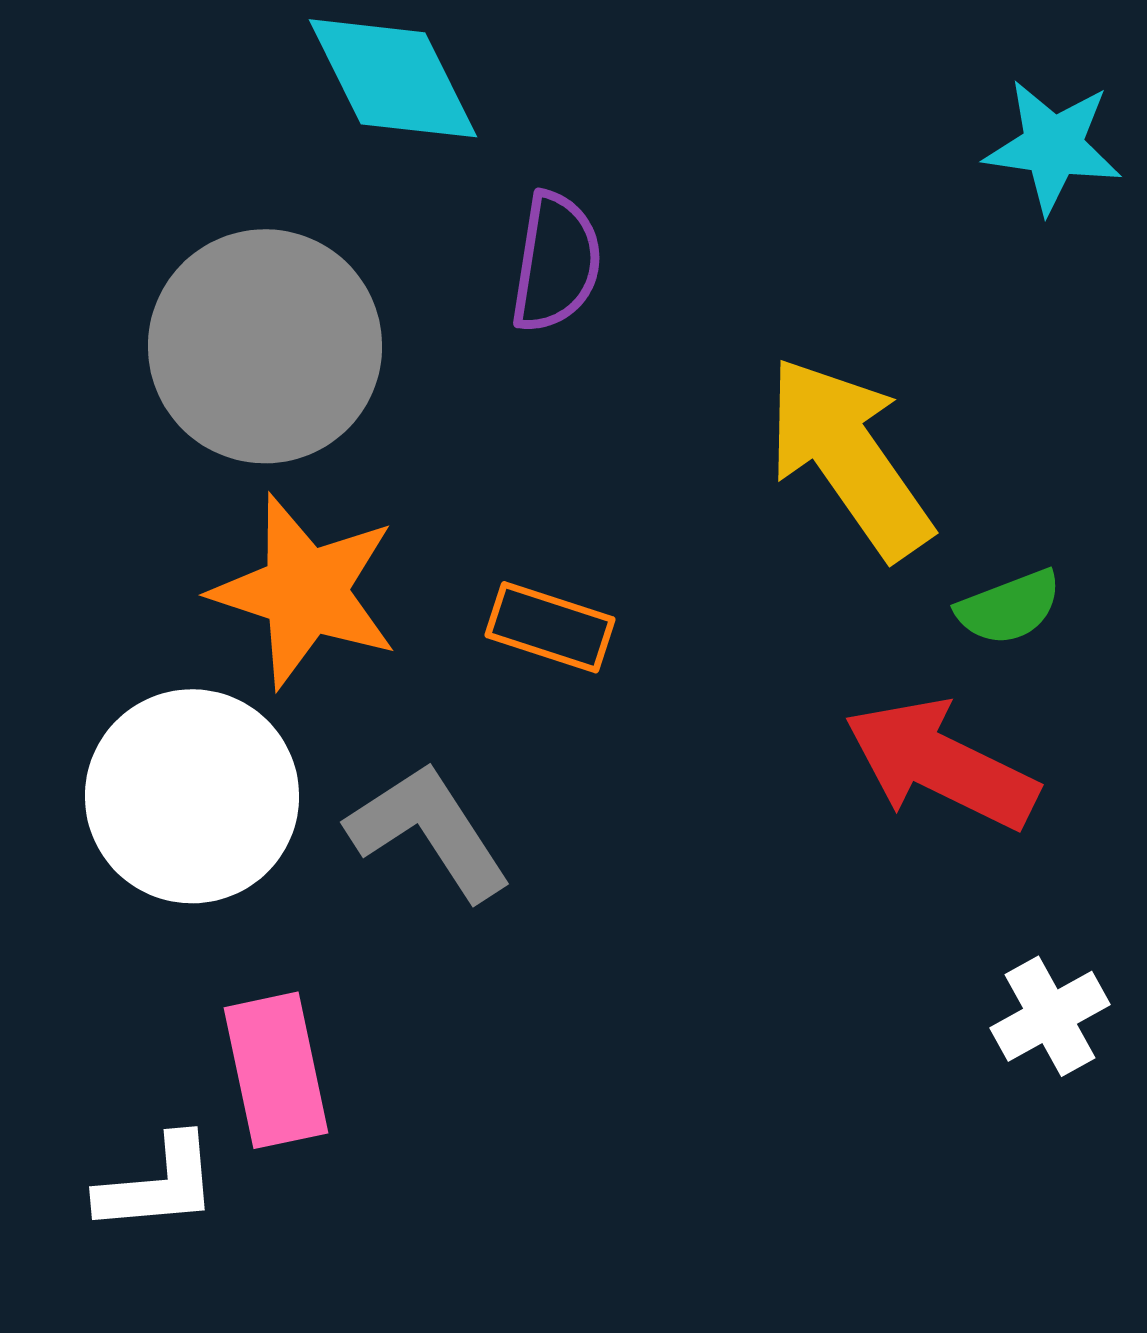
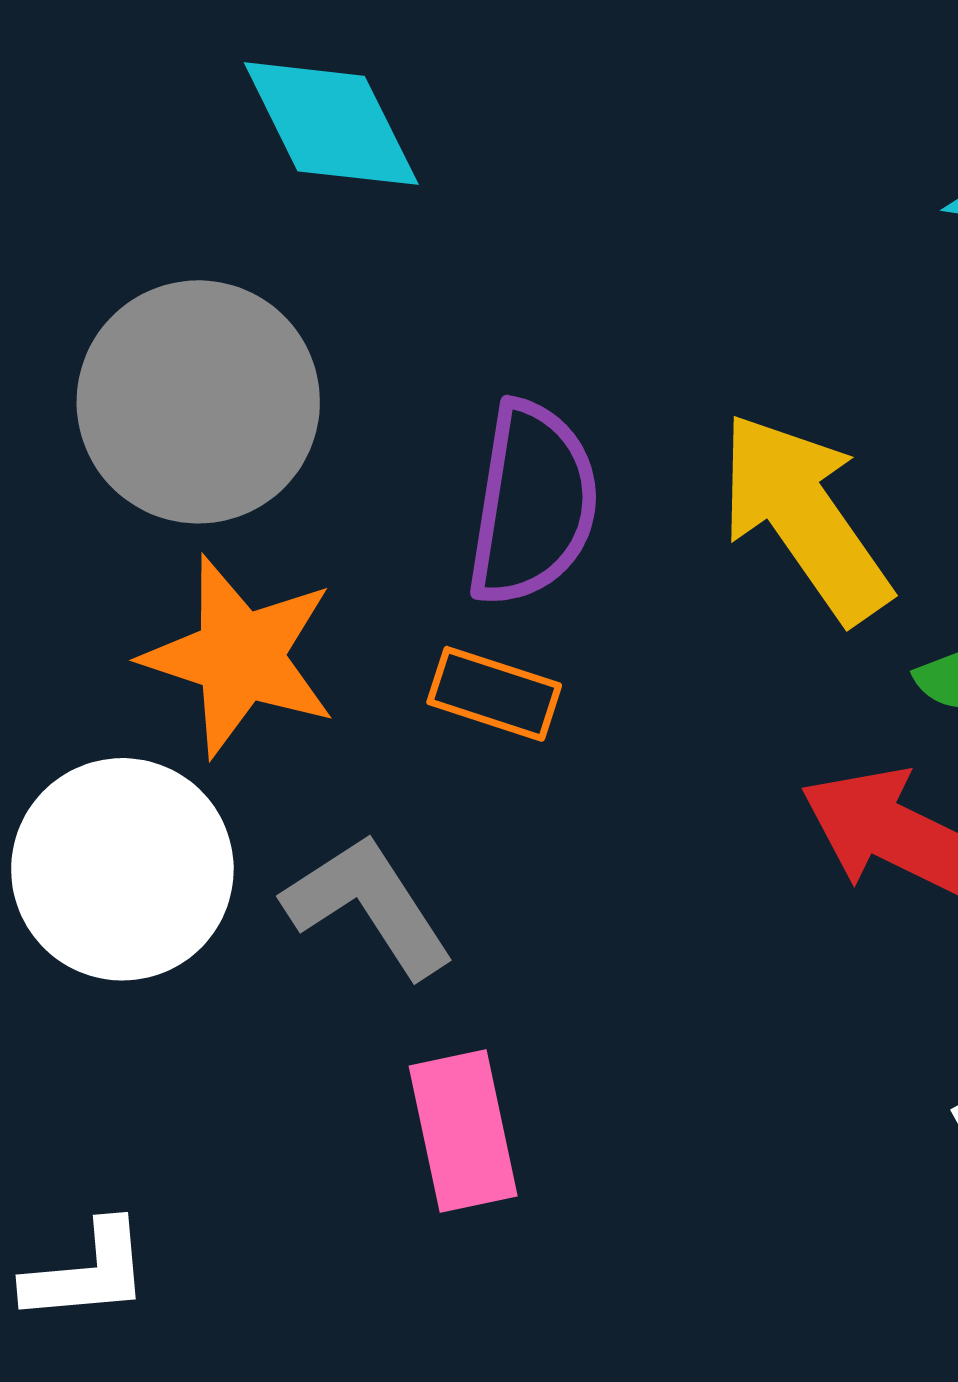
purple semicircle: (556, 262) -> (533, 504), moved, size x1.4
pink rectangle: (276, 1070) -> (463, 1131), moved

